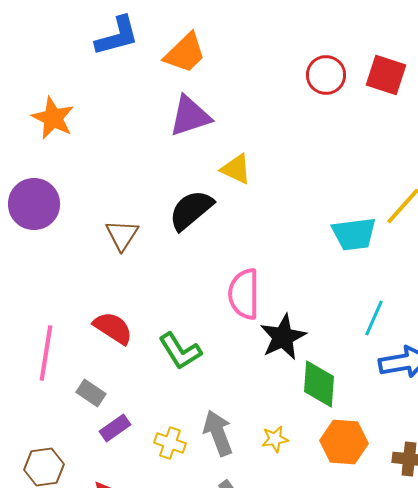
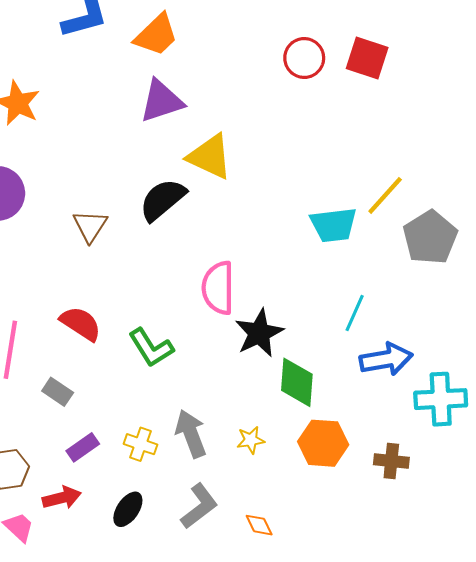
yellow triangle: (236, 169) -> (210, 157), size x1.4
purple rectangle: (115, 428) -> (83, 447), moved

